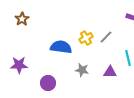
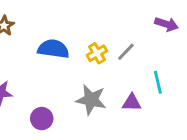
blue semicircle: (61, 47) -> (53, 49), moved
gray star: (82, 70) -> (91, 100), size x1.5

